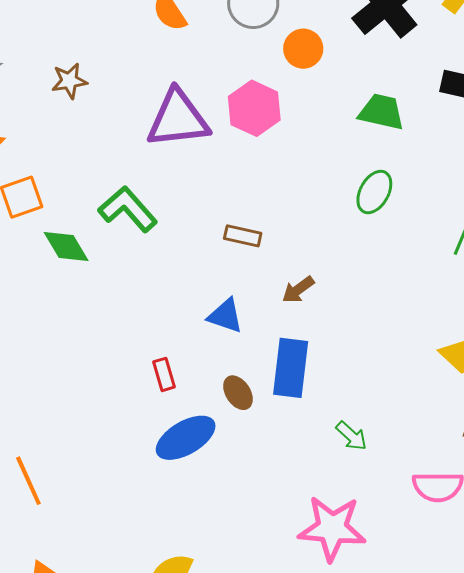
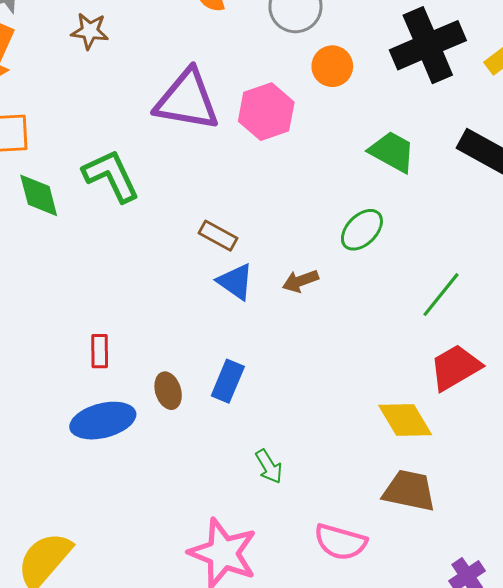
brown arrow: (298, 290) -> (300, 281), moved
blue triangle: (225, 316) -> (235, 282), moved
blue rectangle: (291, 368) -> (228, 381), size x0.7

